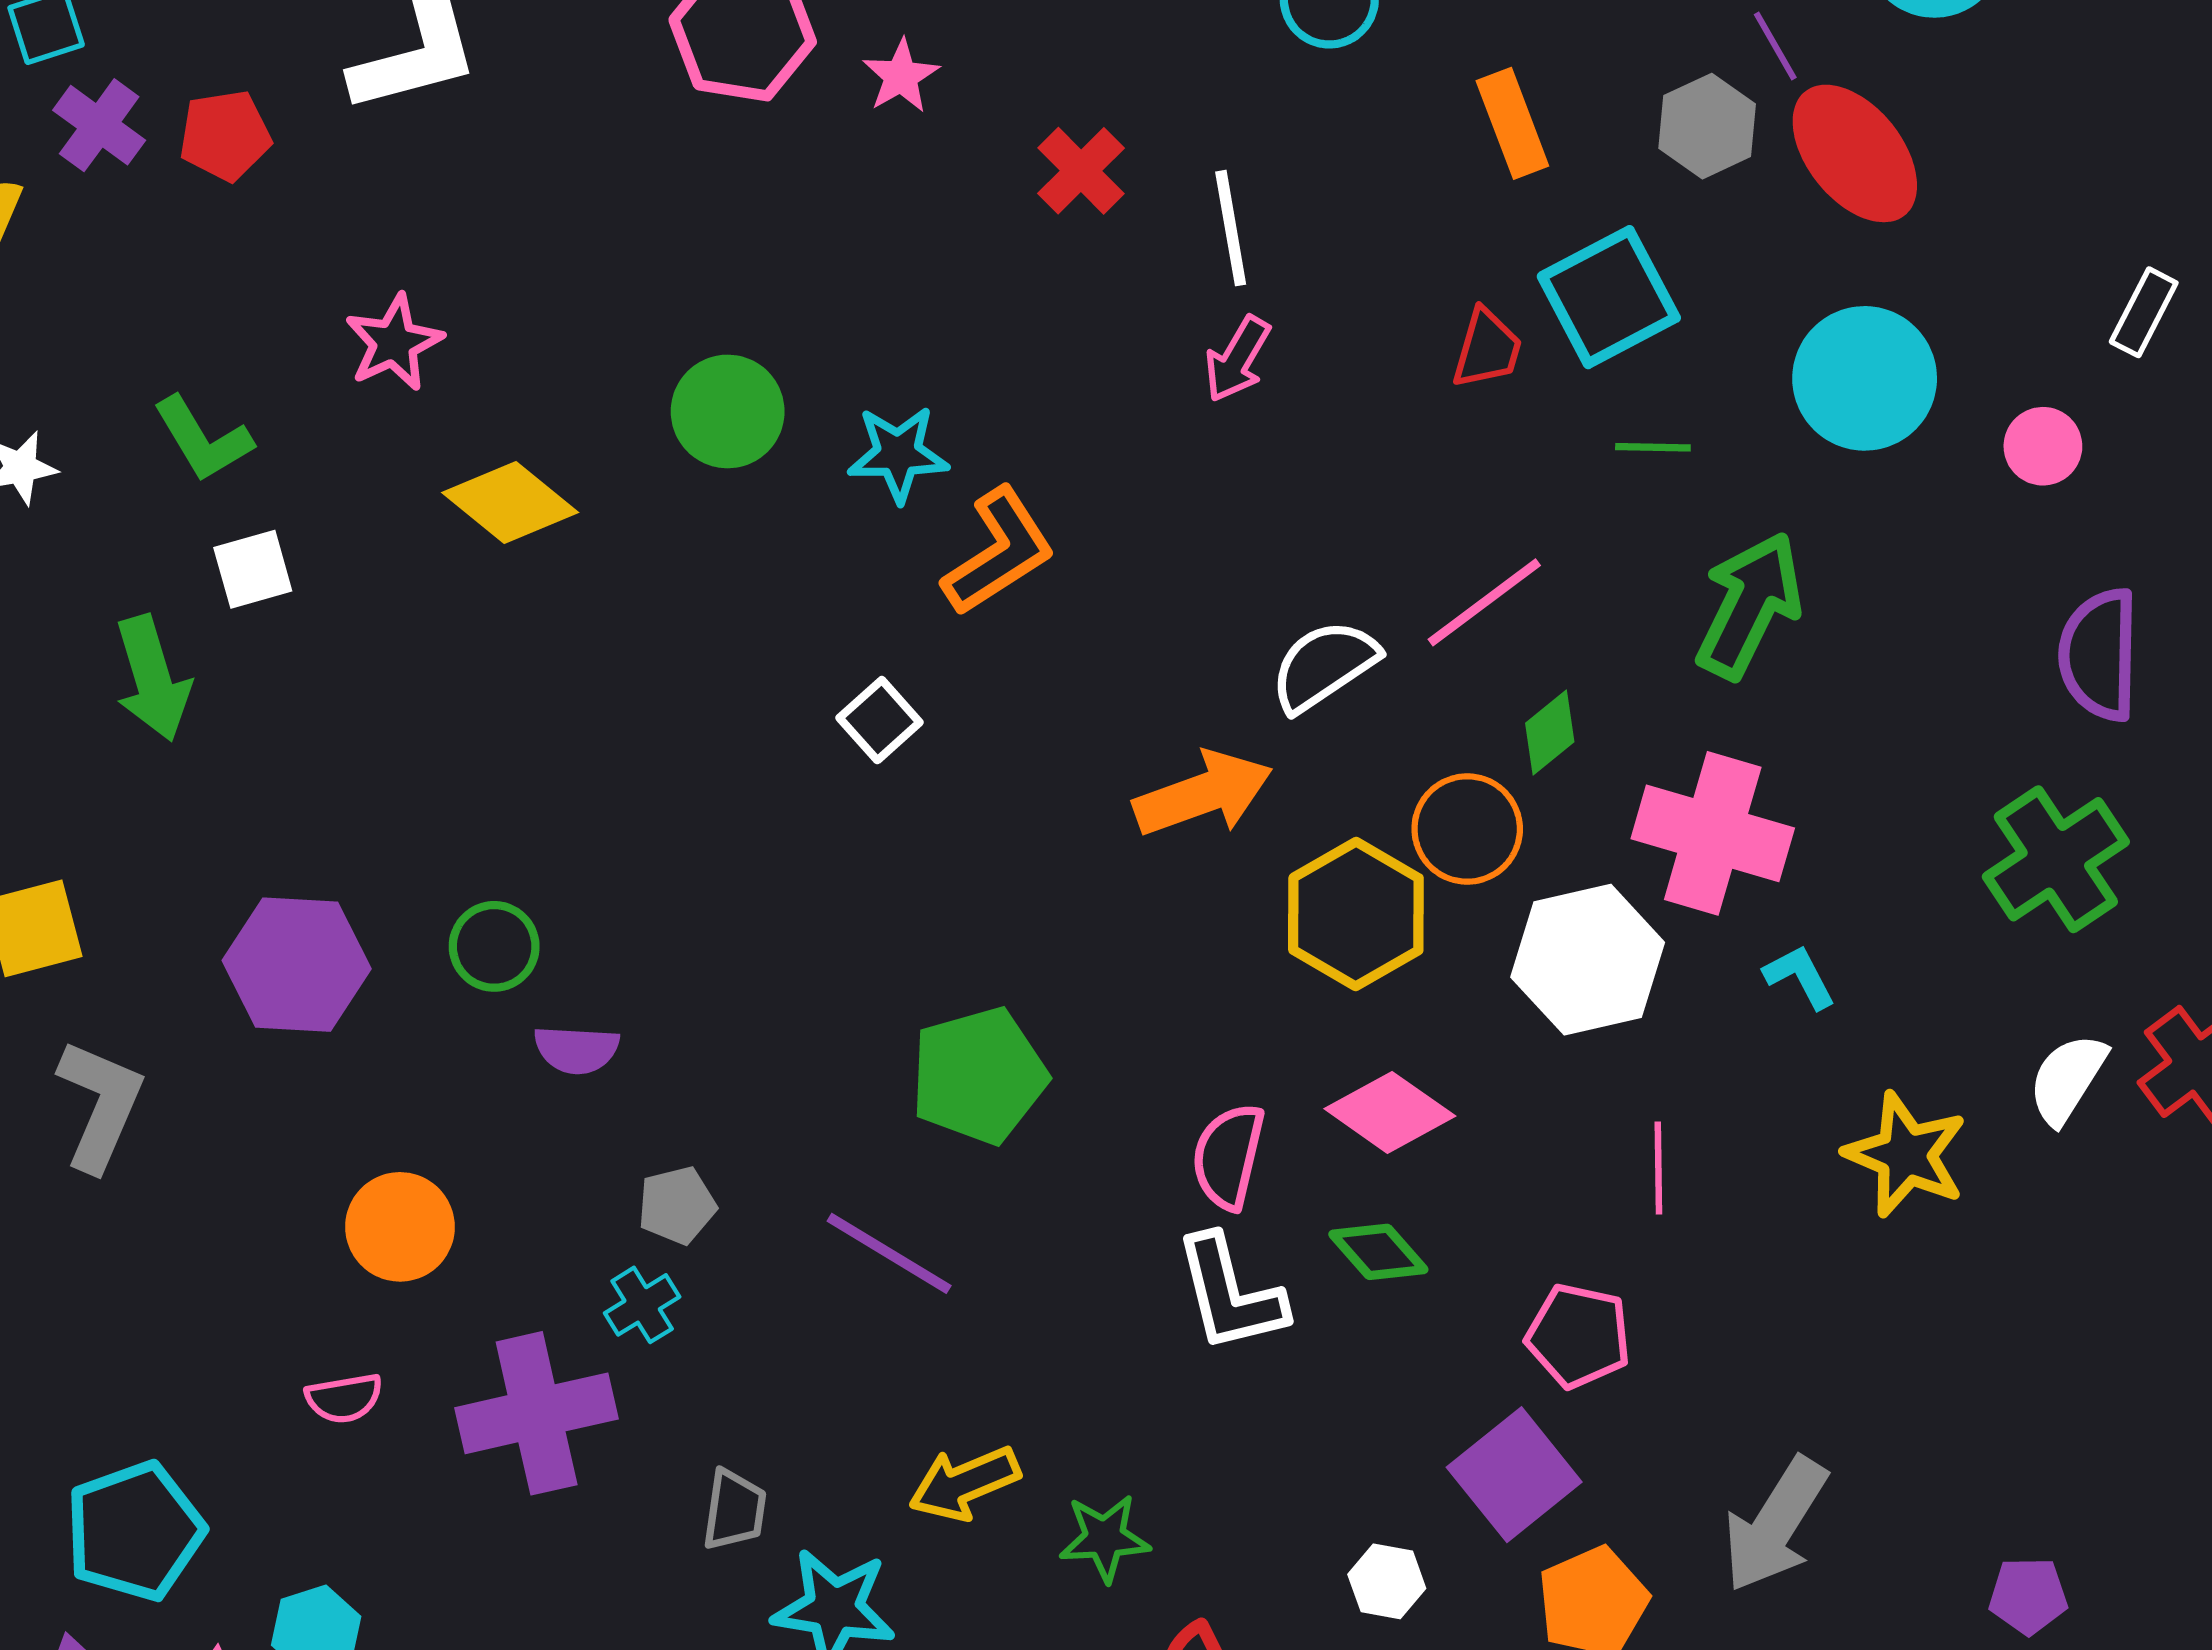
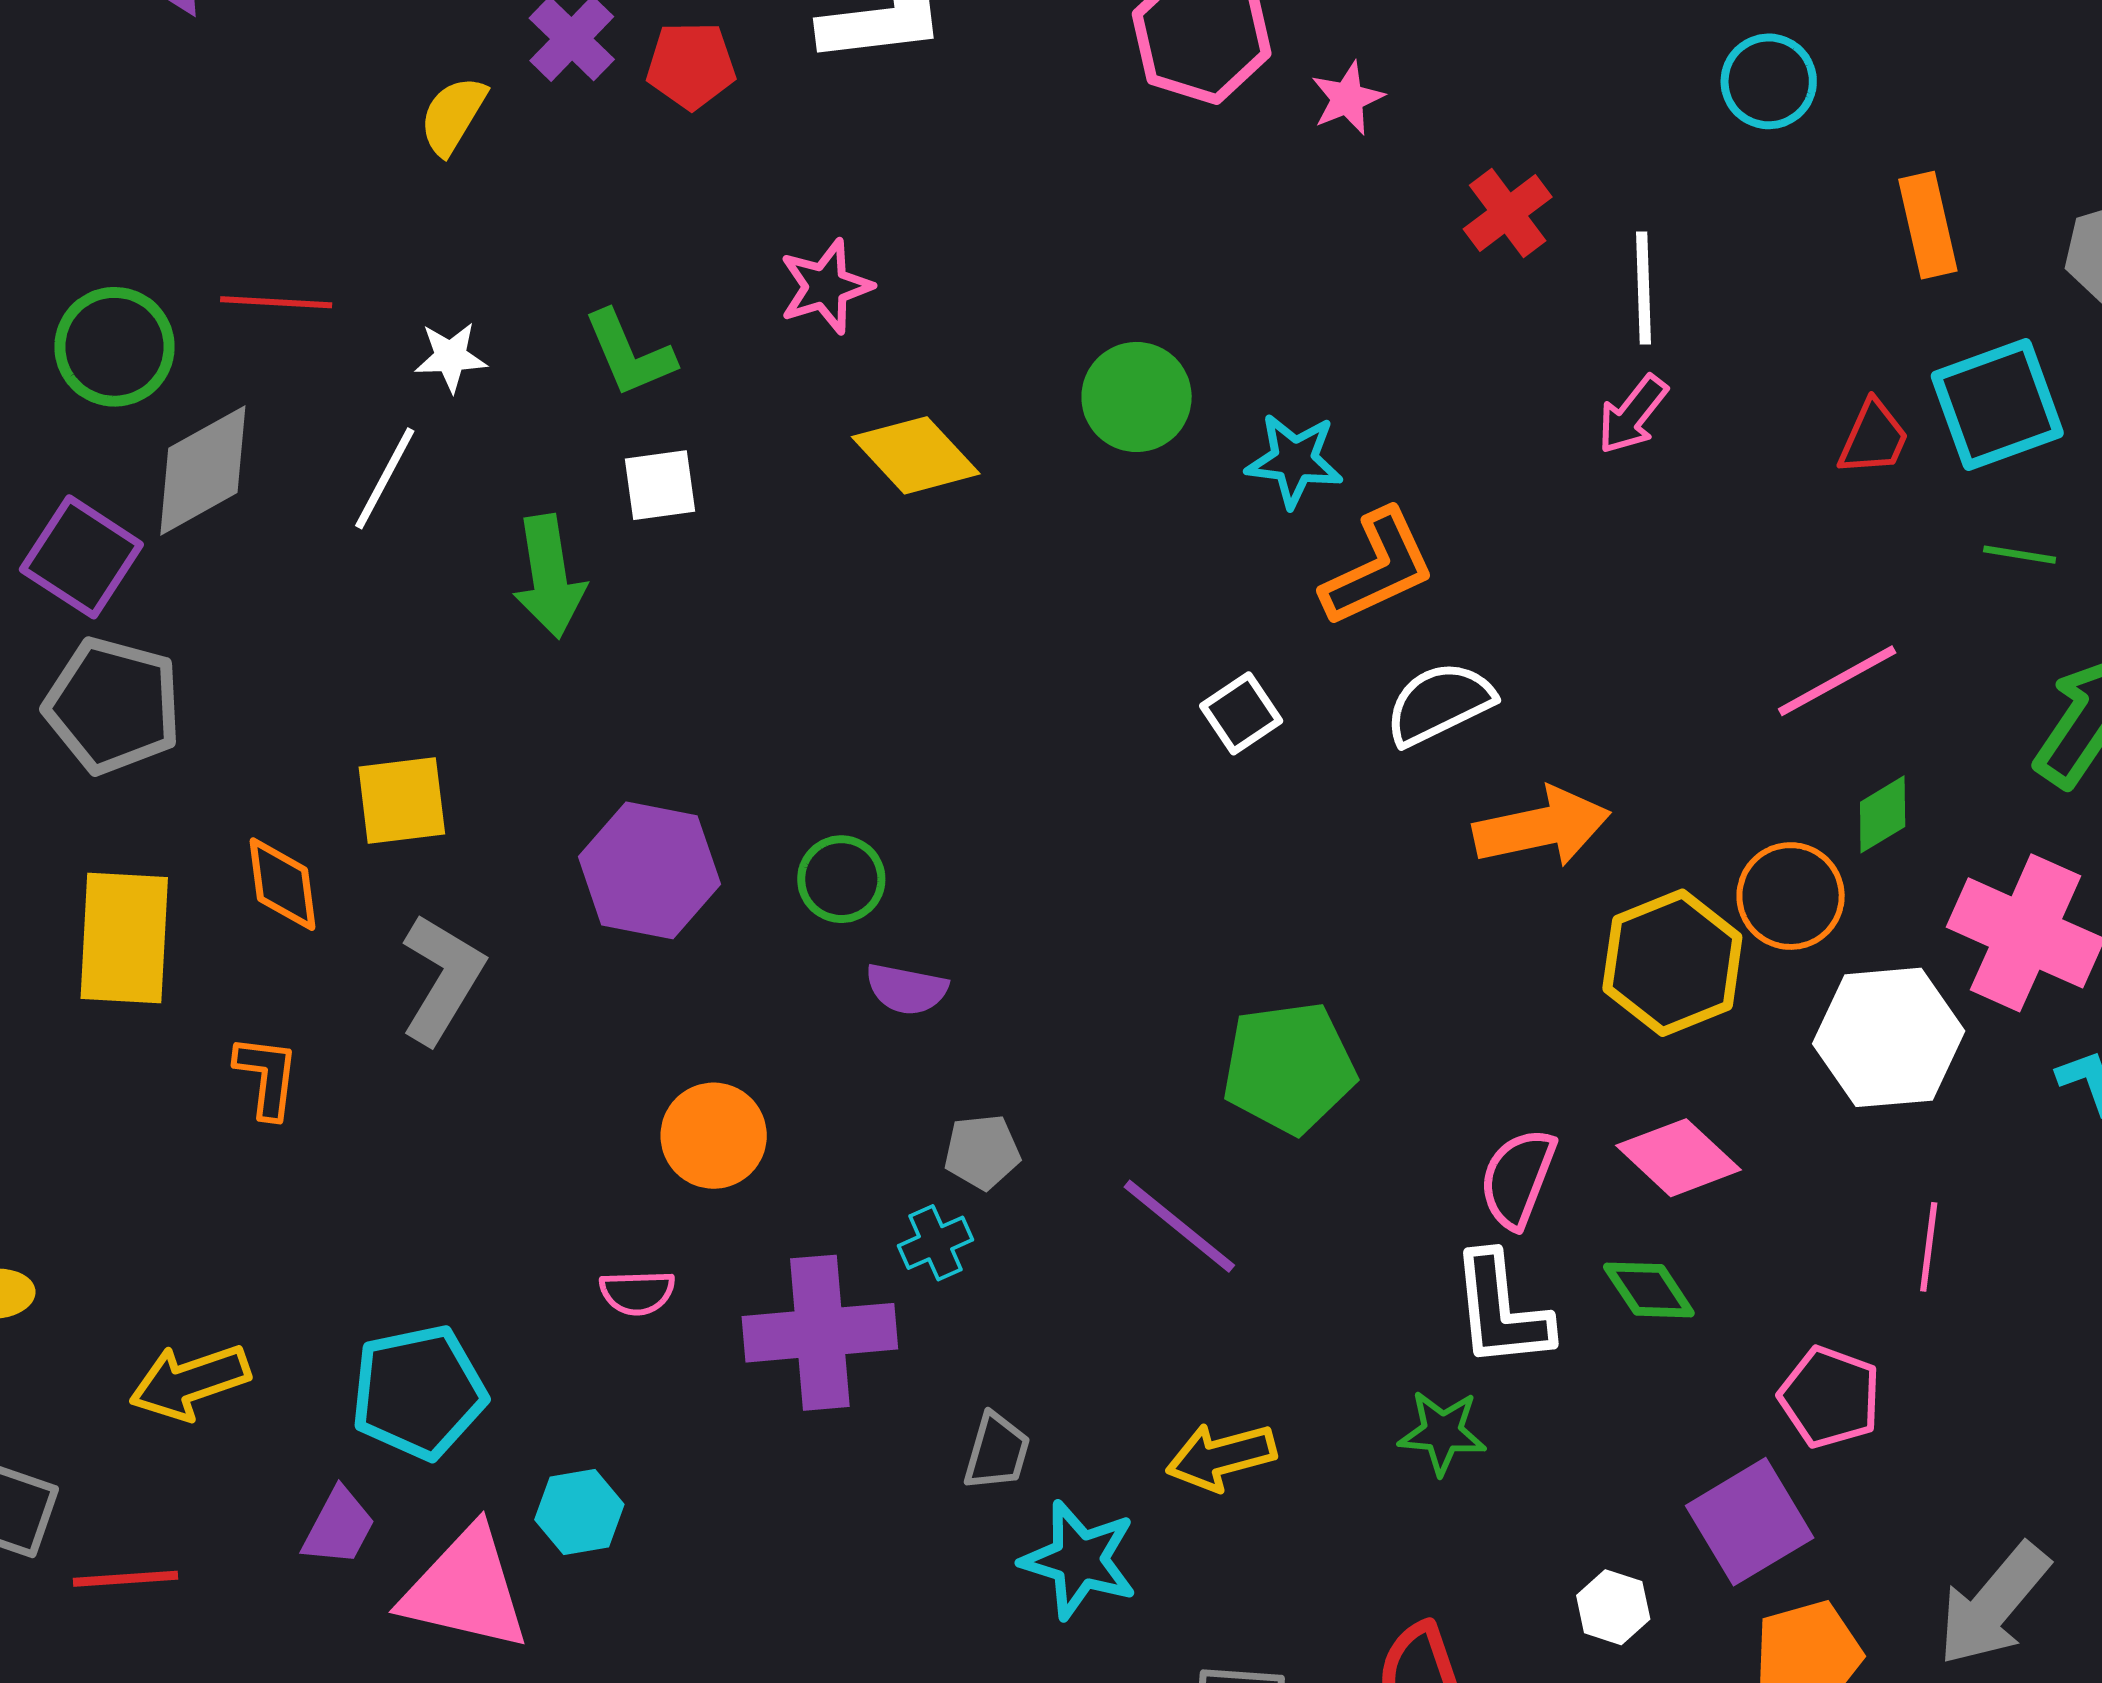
white semicircle: (1324, 666) -> (1439, 703), moved
green star: (1105, 1538) -> (1442, 1432), moved

